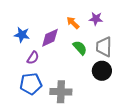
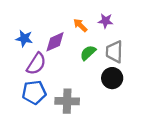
green semicircle: (80, 48) -> (88, 53), turned -91
purple semicircle: (33, 58) -> (36, 64), size x1.5

